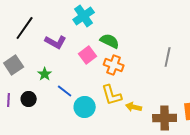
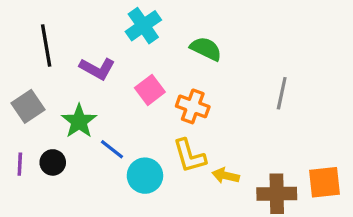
black line: (25, 28) -> (46, 45), turned -45
green semicircle: (110, 41) -> (206, 49), moved
green star: (45, 74) -> (79, 121), size x1.5

